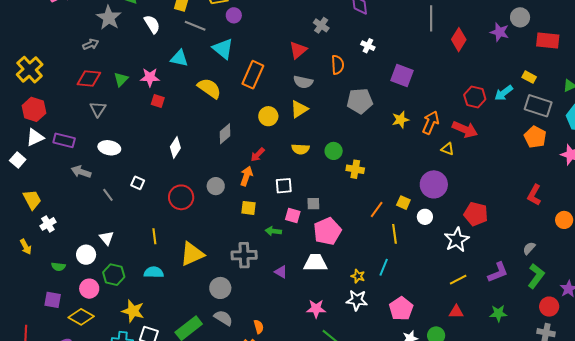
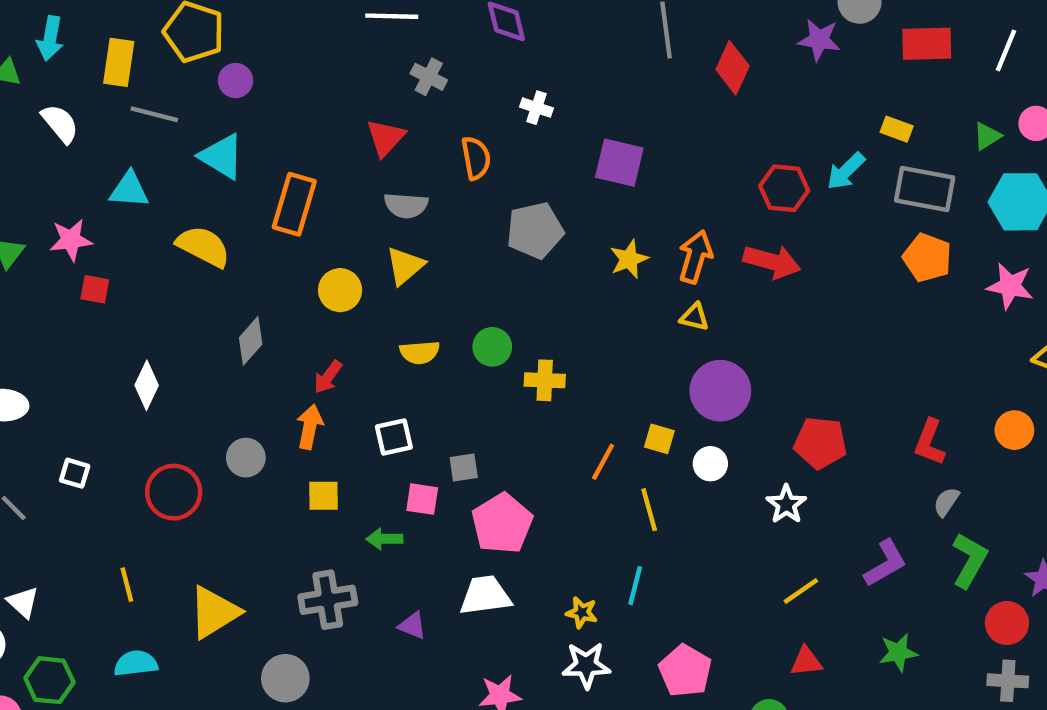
yellow triangle: (448, 149) -> (694, 317), moved
red L-shape: (534, 195) -> (930, 442), moved
white star: (457, 240) -> (786, 504), size x0.7

